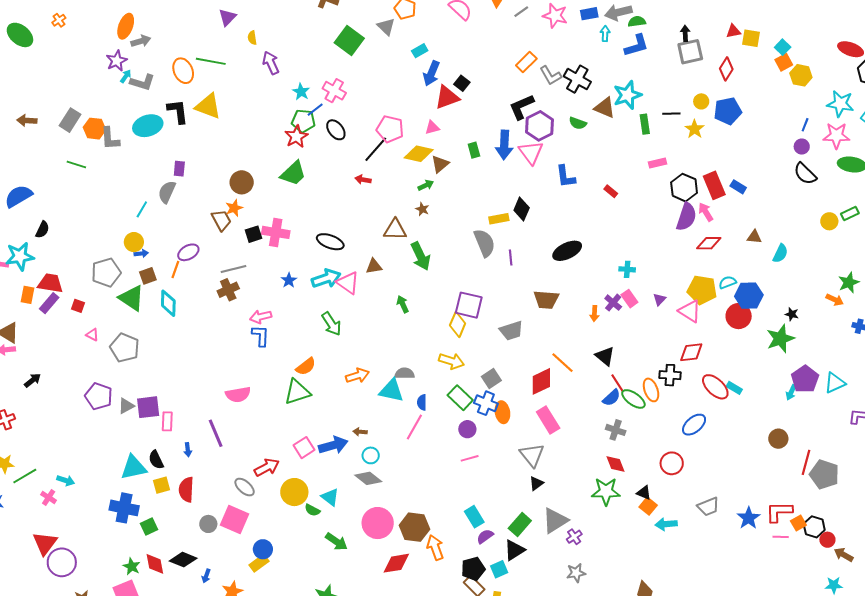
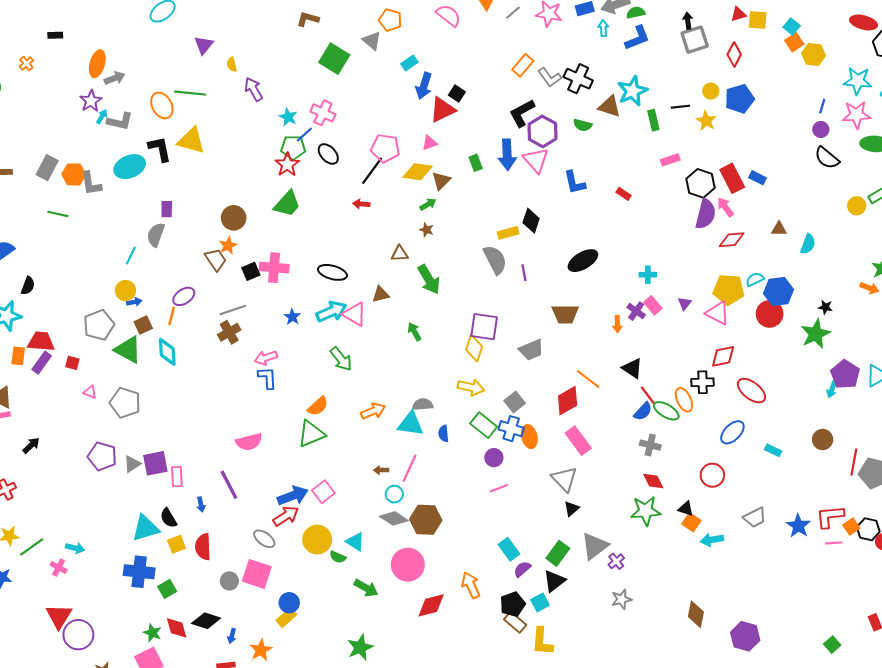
brown triangle: (395, 230) -> (400, 254), size x0.7
cyan rectangle: (734, 388) -> (773, 450), moved
pink line: (414, 427) -> (410, 468), moved
blue arrow: (333, 445) -> (293, 496), moved
brown hexagon: (414, 527) -> (426, 520), moved

